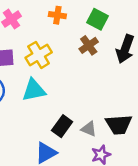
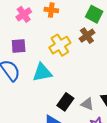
orange cross: (57, 15) -> (51, 10), moved
yellow cross: (39, 55) -> (60, 45), moved

